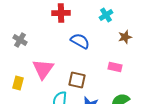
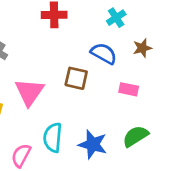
blue semicircle: (80, 41) -> (104, 53), moved
brown square: (77, 80) -> (76, 78), moved

